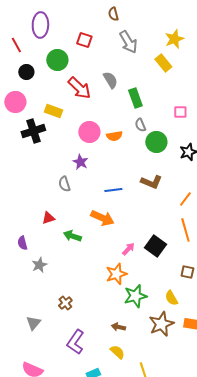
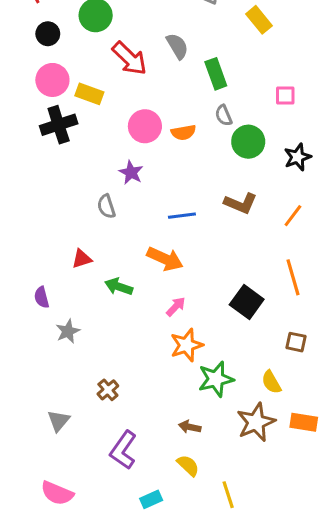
pink circle: (15, 102) -> (52, 80), moved
orange line: (185, 199) -> (293, 216), moved
pink arrow: (128, 249) -> (176, 307), moved

